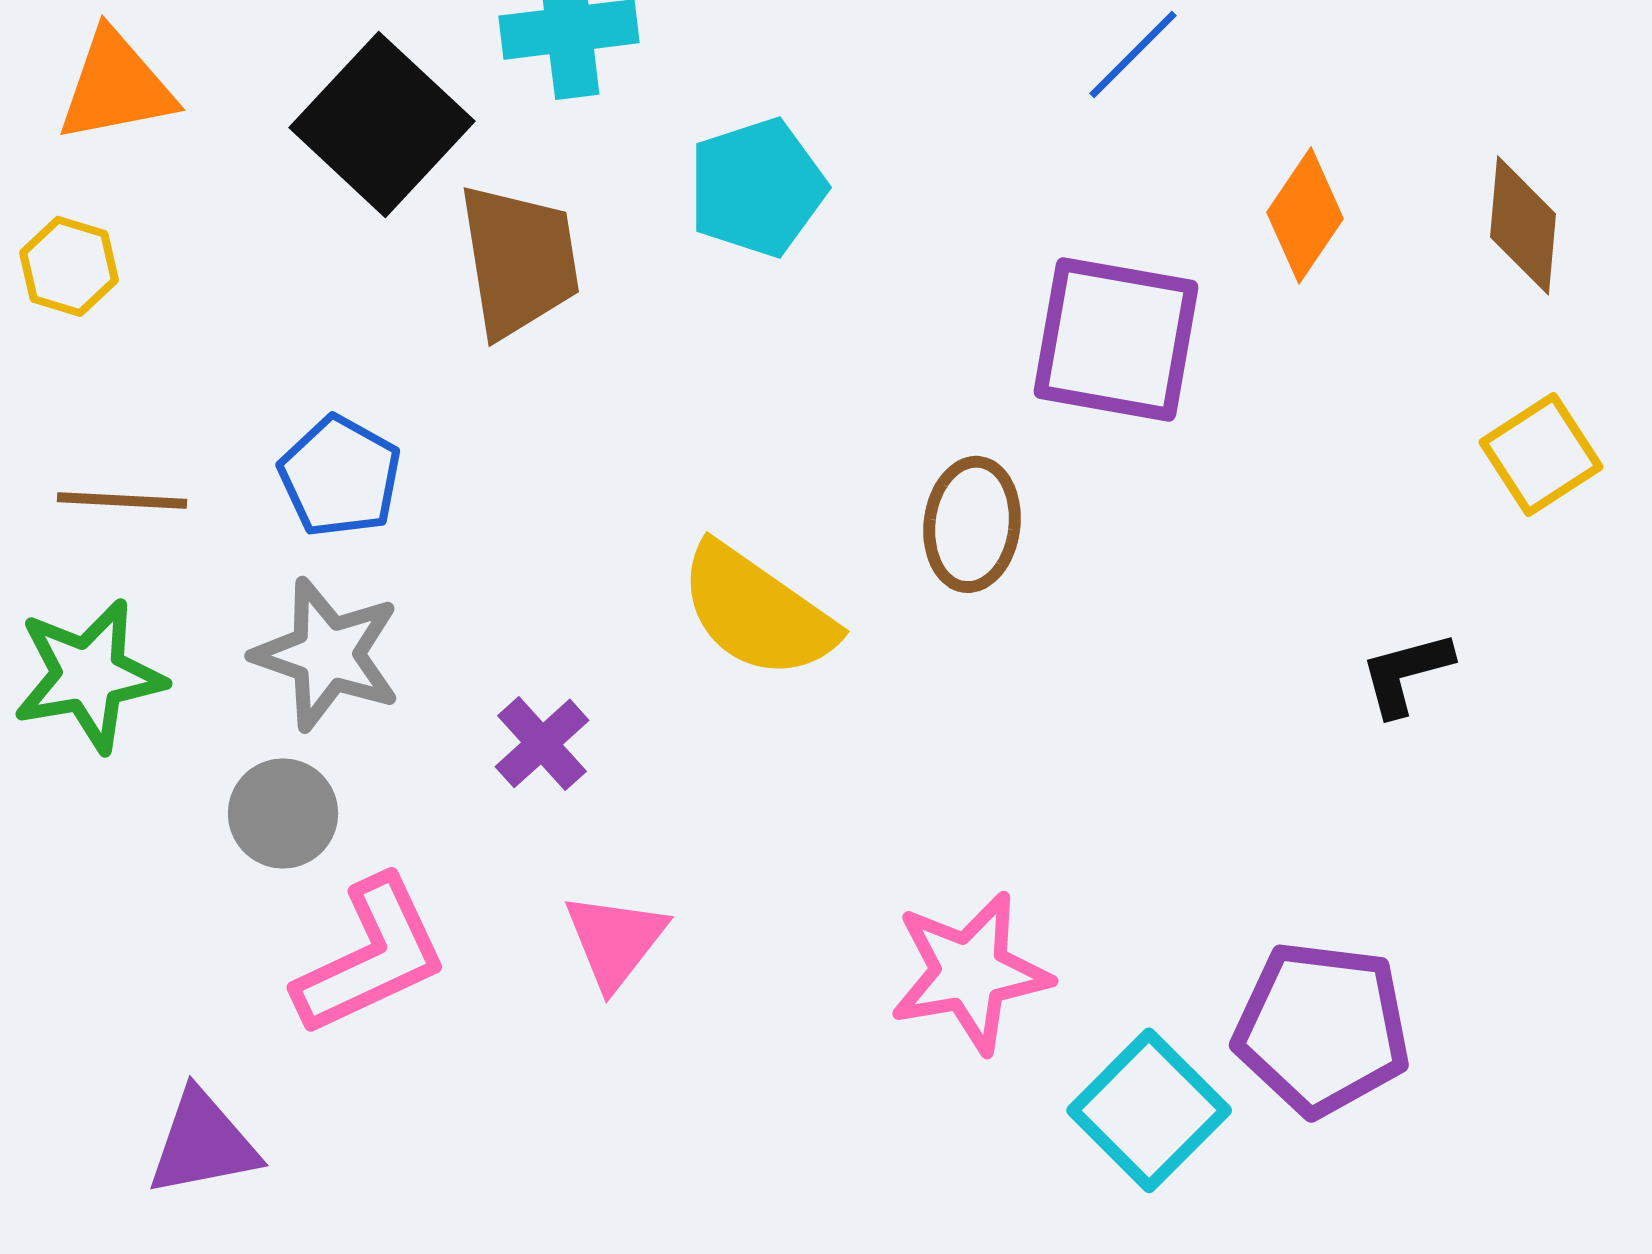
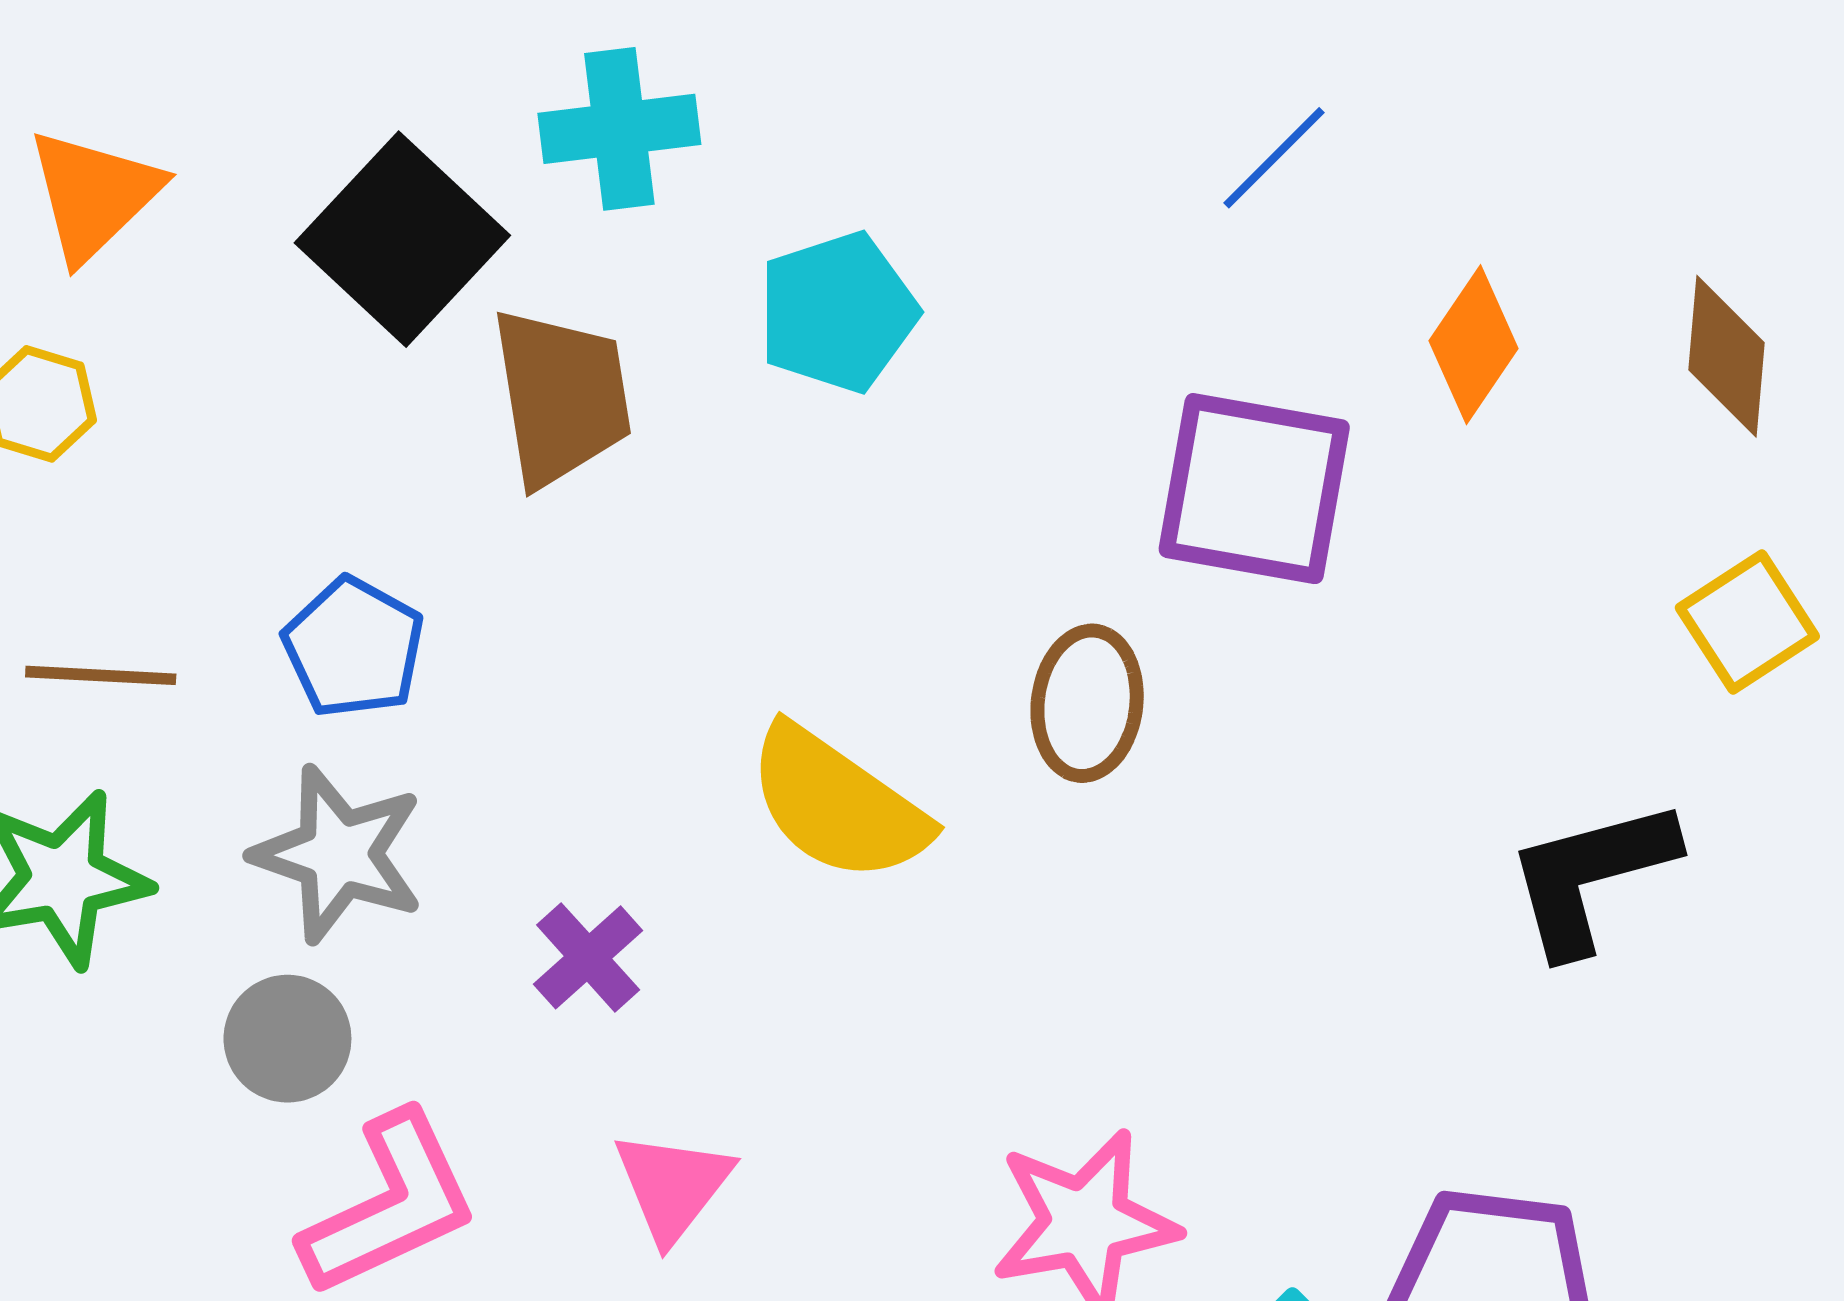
orange triangle: (116, 86) -> (94, 195), turned -33
black L-shape: (1406, 673) -> (1591, 876), size x1.6

